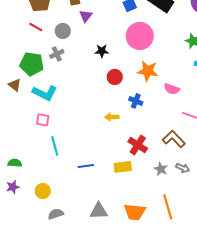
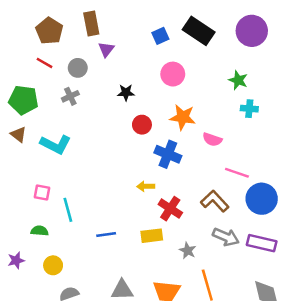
pink circle: (140, 36) -> (173, 74), size x0.7
green pentagon: (32, 64) -> (23, 100), moved
blue cross: (136, 101) -> (168, 154), size x1.5
yellow arrow: (112, 117) -> (146, 186), moved
pink square: (43, 120) -> (42, 193), moved
green semicircle: (15, 163) -> (39, 231), moved
gray arrow: (183, 168) -> (226, 237), size x1.5
gray star: (161, 169) -> (188, 251), moved

